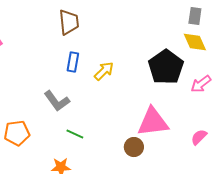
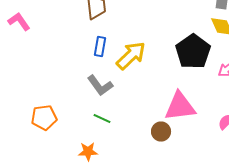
yellow arrow: (104, 71) -> (131, 56), size x1.5
gray L-shape: (57, 101) -> (100, 86), moved

